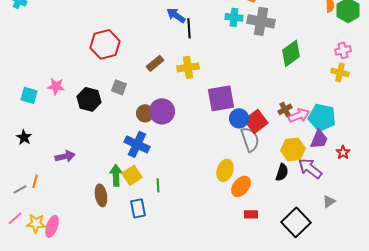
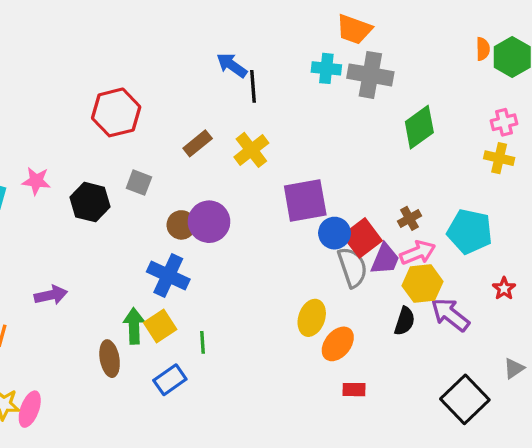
yellow cross: (188, 67) -> (251, 150), turned -30
pink arrow: (299, 115) -> (418, 253), moved
purple trapezoid: (319, 139) -> (385, 259), moved
gray triangle: (329, 201) -> (514, 368), moved
blue rectangle: (138, 208) -> (170, 380), turned 66
black square: (296, 222) -> (465, 399), moved

